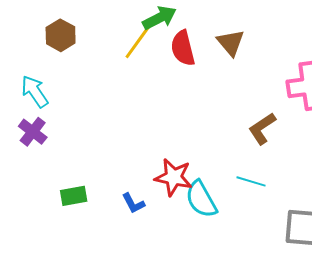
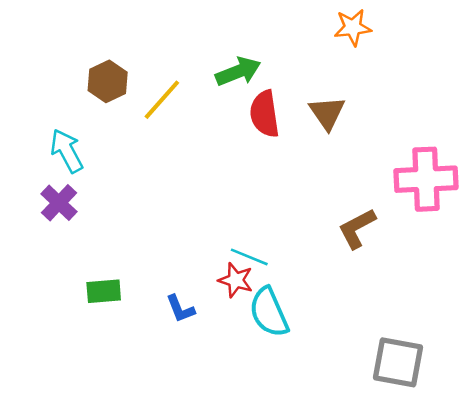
yellow line: (137, 43) -> (162, 100), moved
red star: (174, 177) -> (236, 280), size x0.7
cyan line: (251, 181) -> (249, 257), moved

